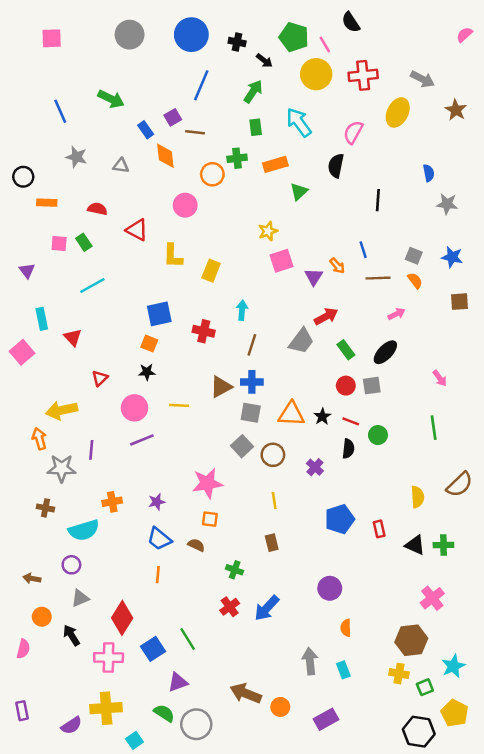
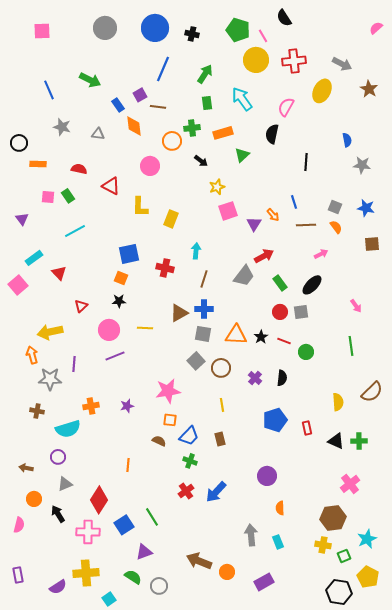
black arrow: (264, 61) -> (201, 161), moved
cyan rectangle: (42, 319) -> (34, 258), turned 66
black semicircle: (348, 449) -> (282, 378), moved
blue trapezoid: (159, 539) -> (189, 436), moved, turned -85
gray circle: (196, 724) -> (159, 586), size x0.7

